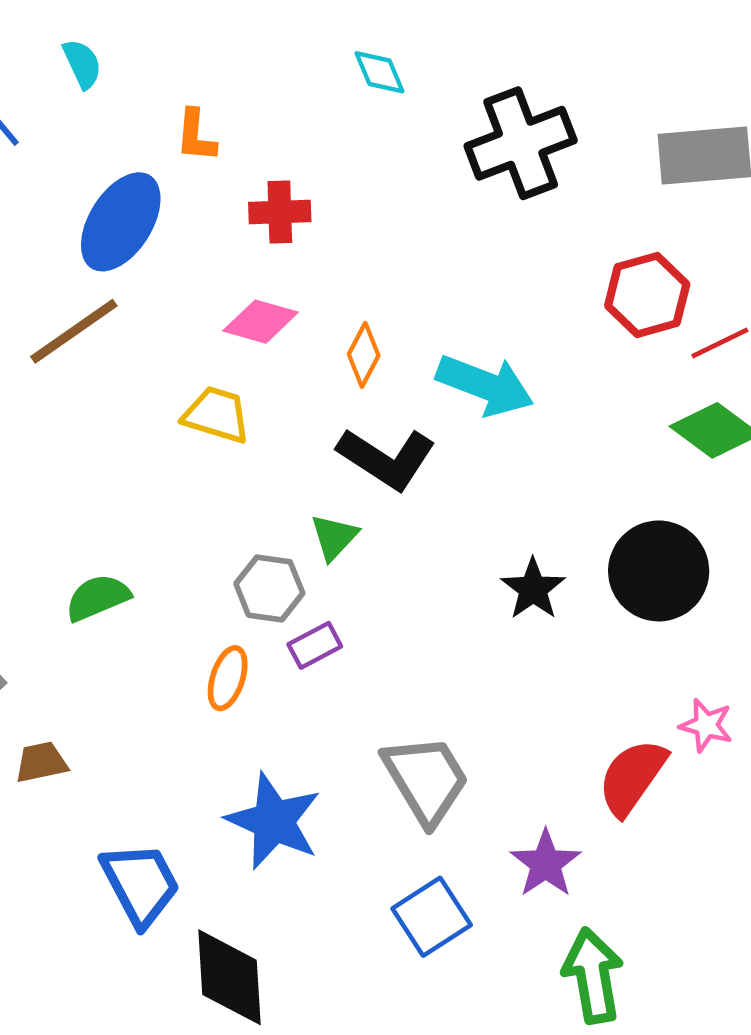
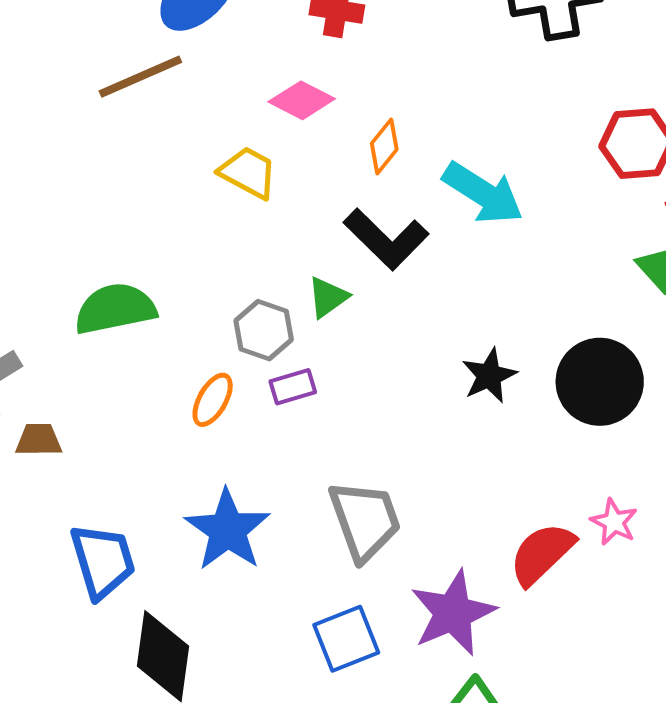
green semicircle: (98, 598) -> (115, 309), size x1.4
purple star: (546, 864) -> (453, 613), size x1.4

